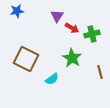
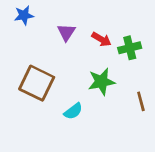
purple triangle: (57, 16) -> (66, 32), moved
green star: (72, 58) -> (101, 82), turned 30

